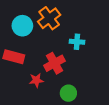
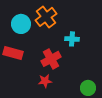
red star: (36, 80) -> (45, 81), moved
green circle: (68, 93) -> (88, 88), moved

